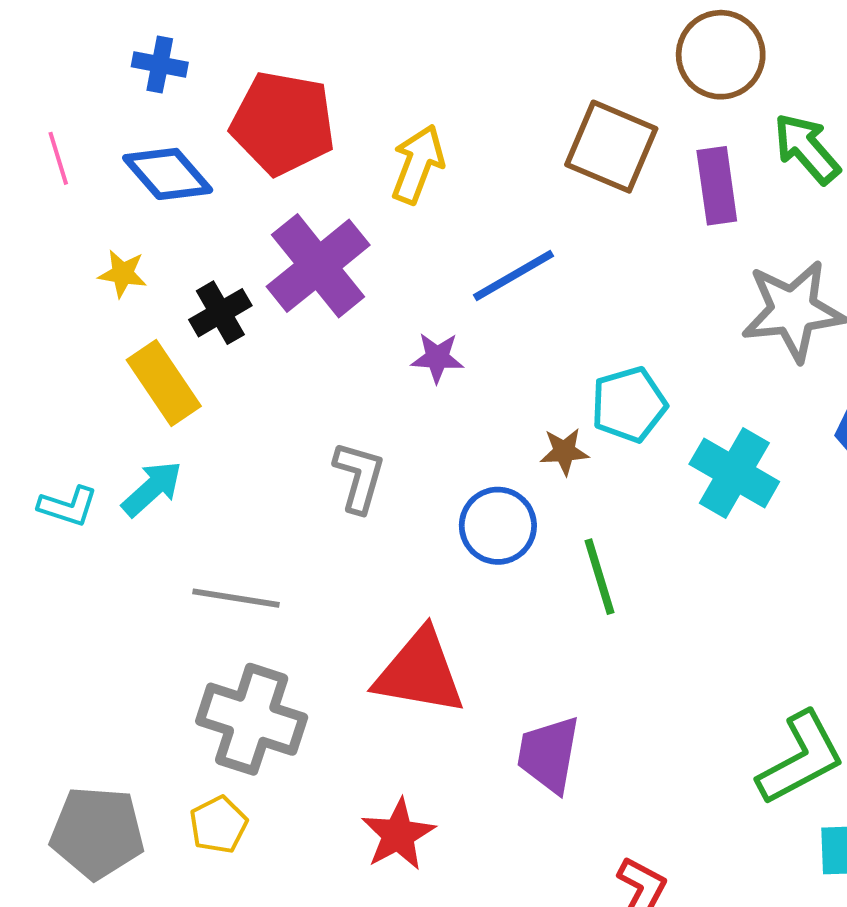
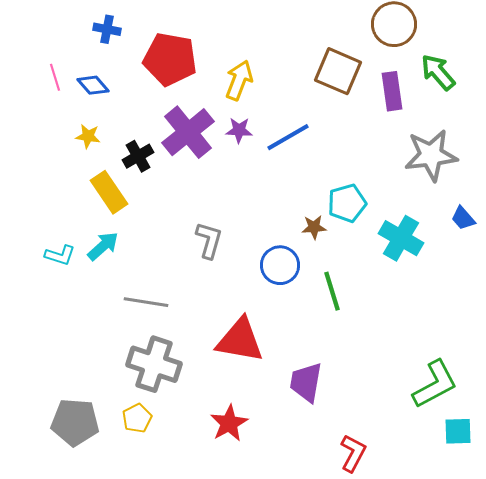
blue diamond: (168, 174) -> (93, 85), moved, size x0.7
purple star: (437, 358) -> (239, 130), moved

